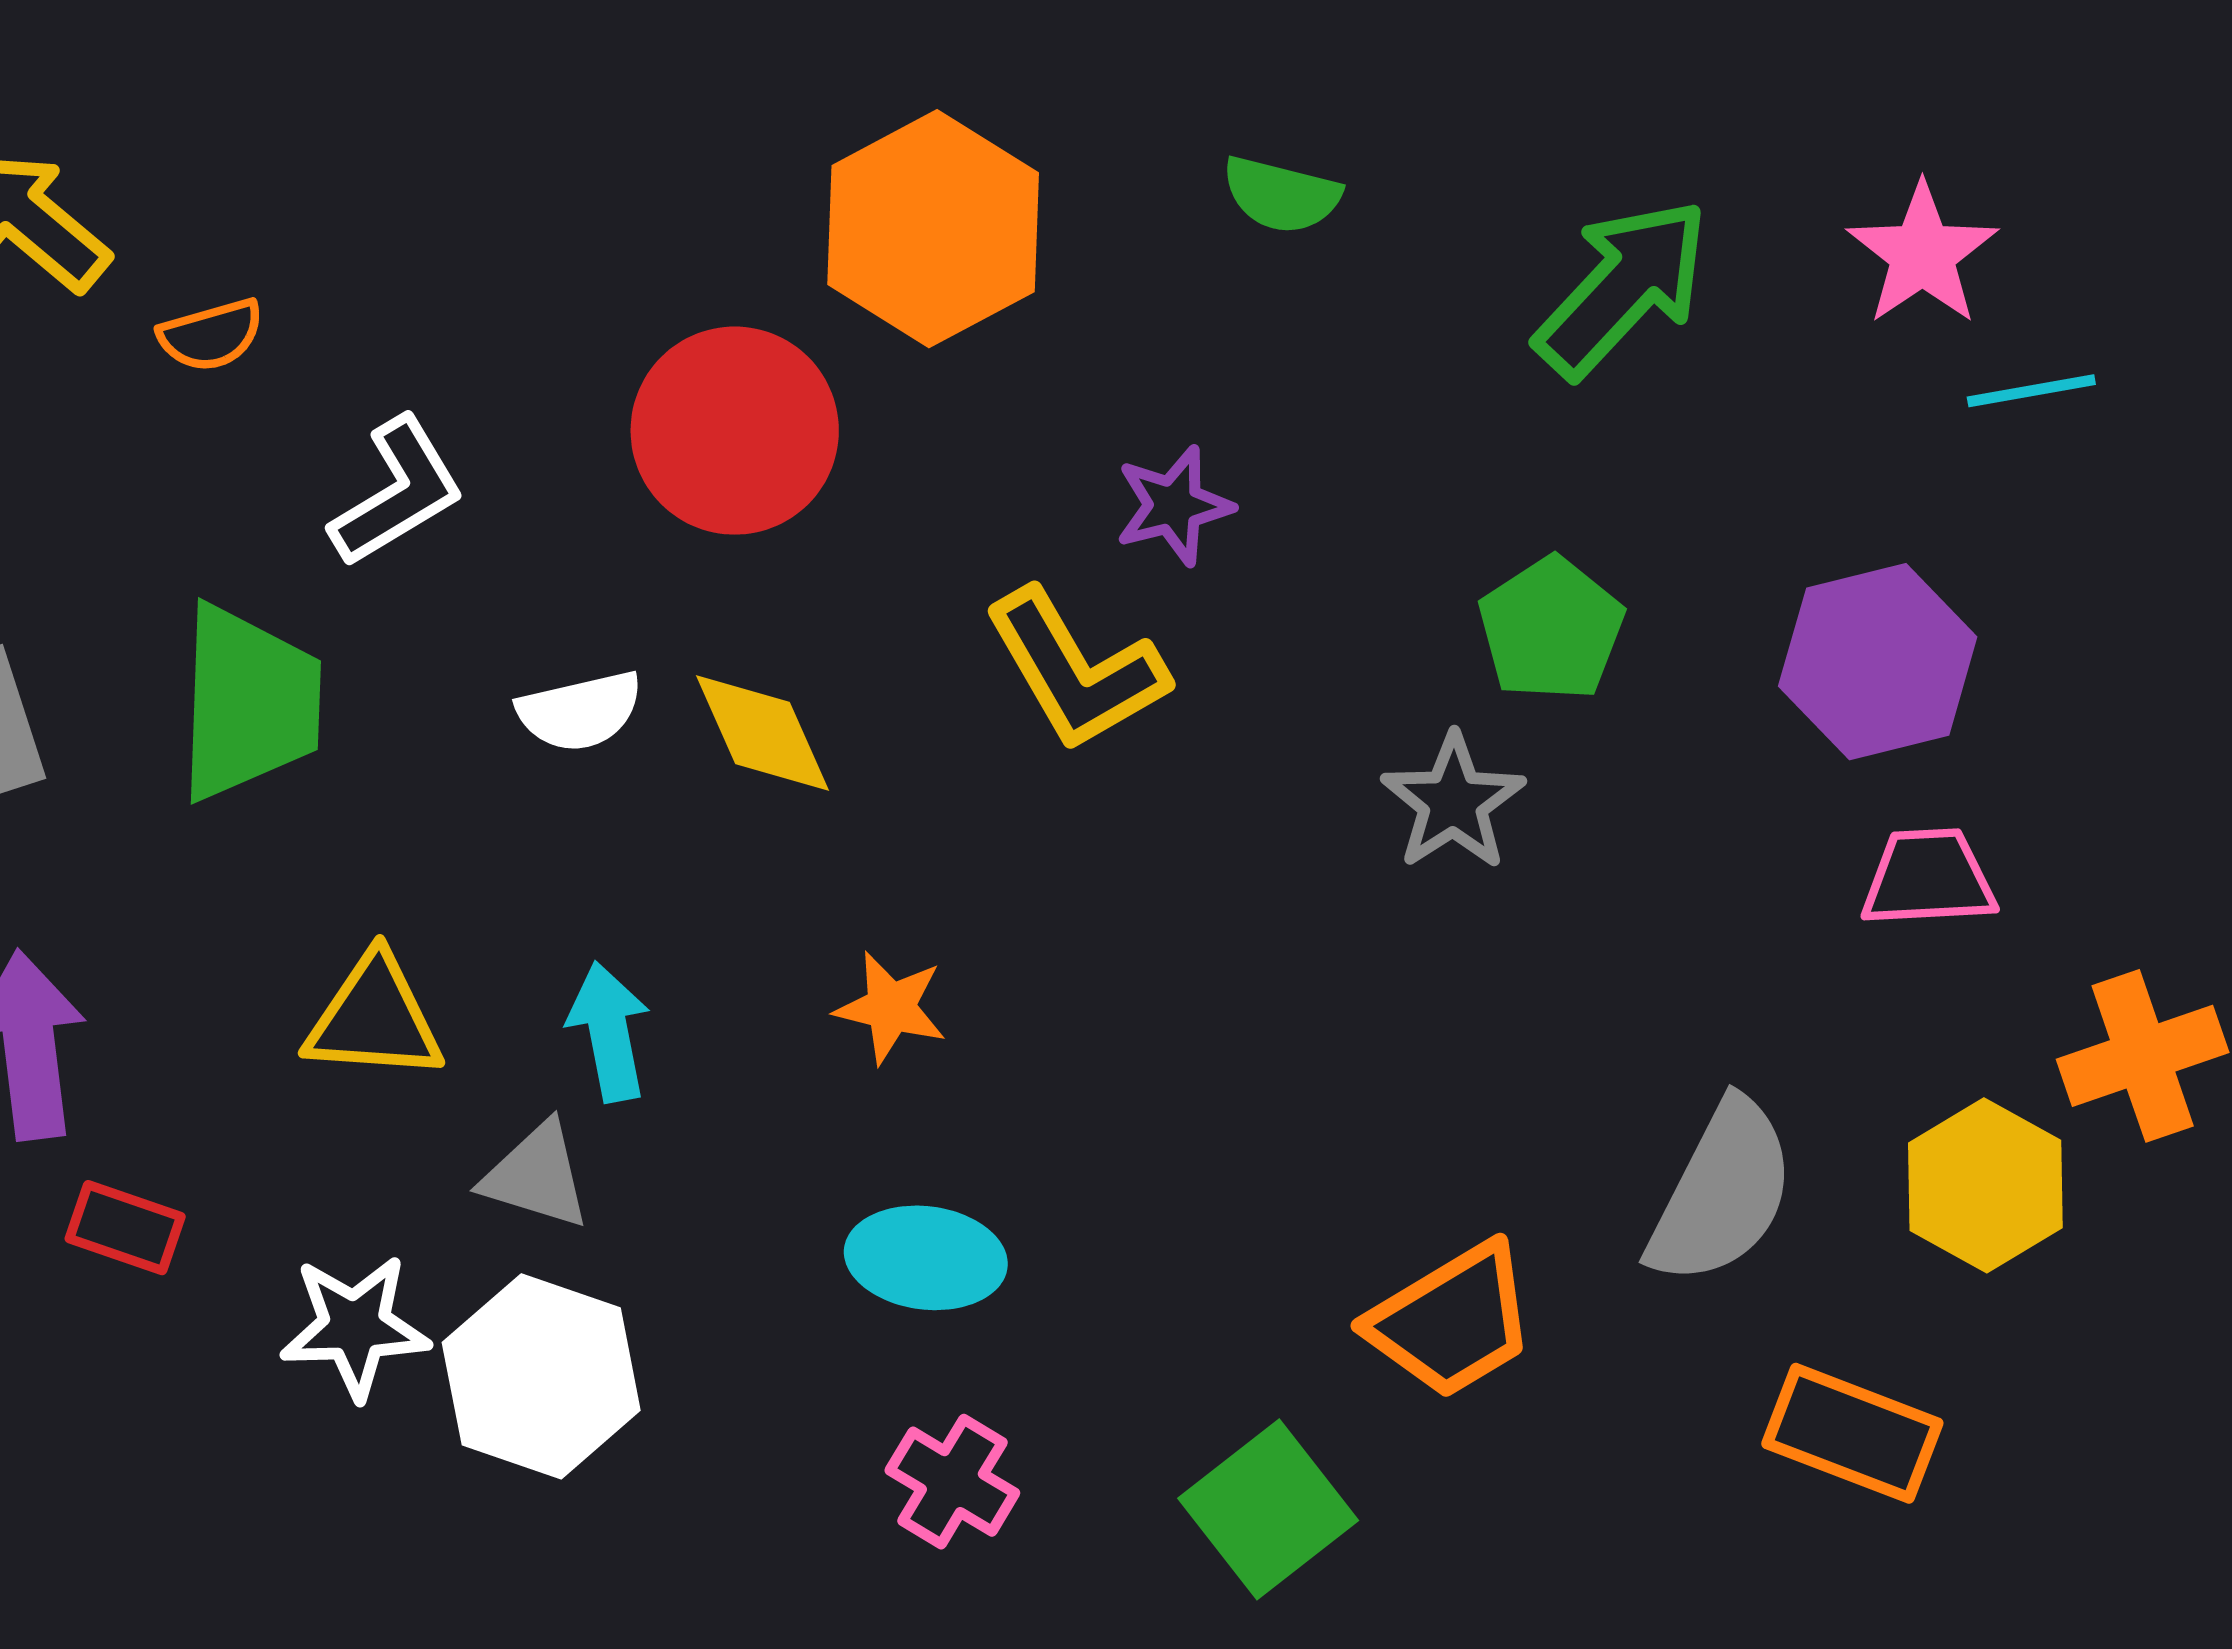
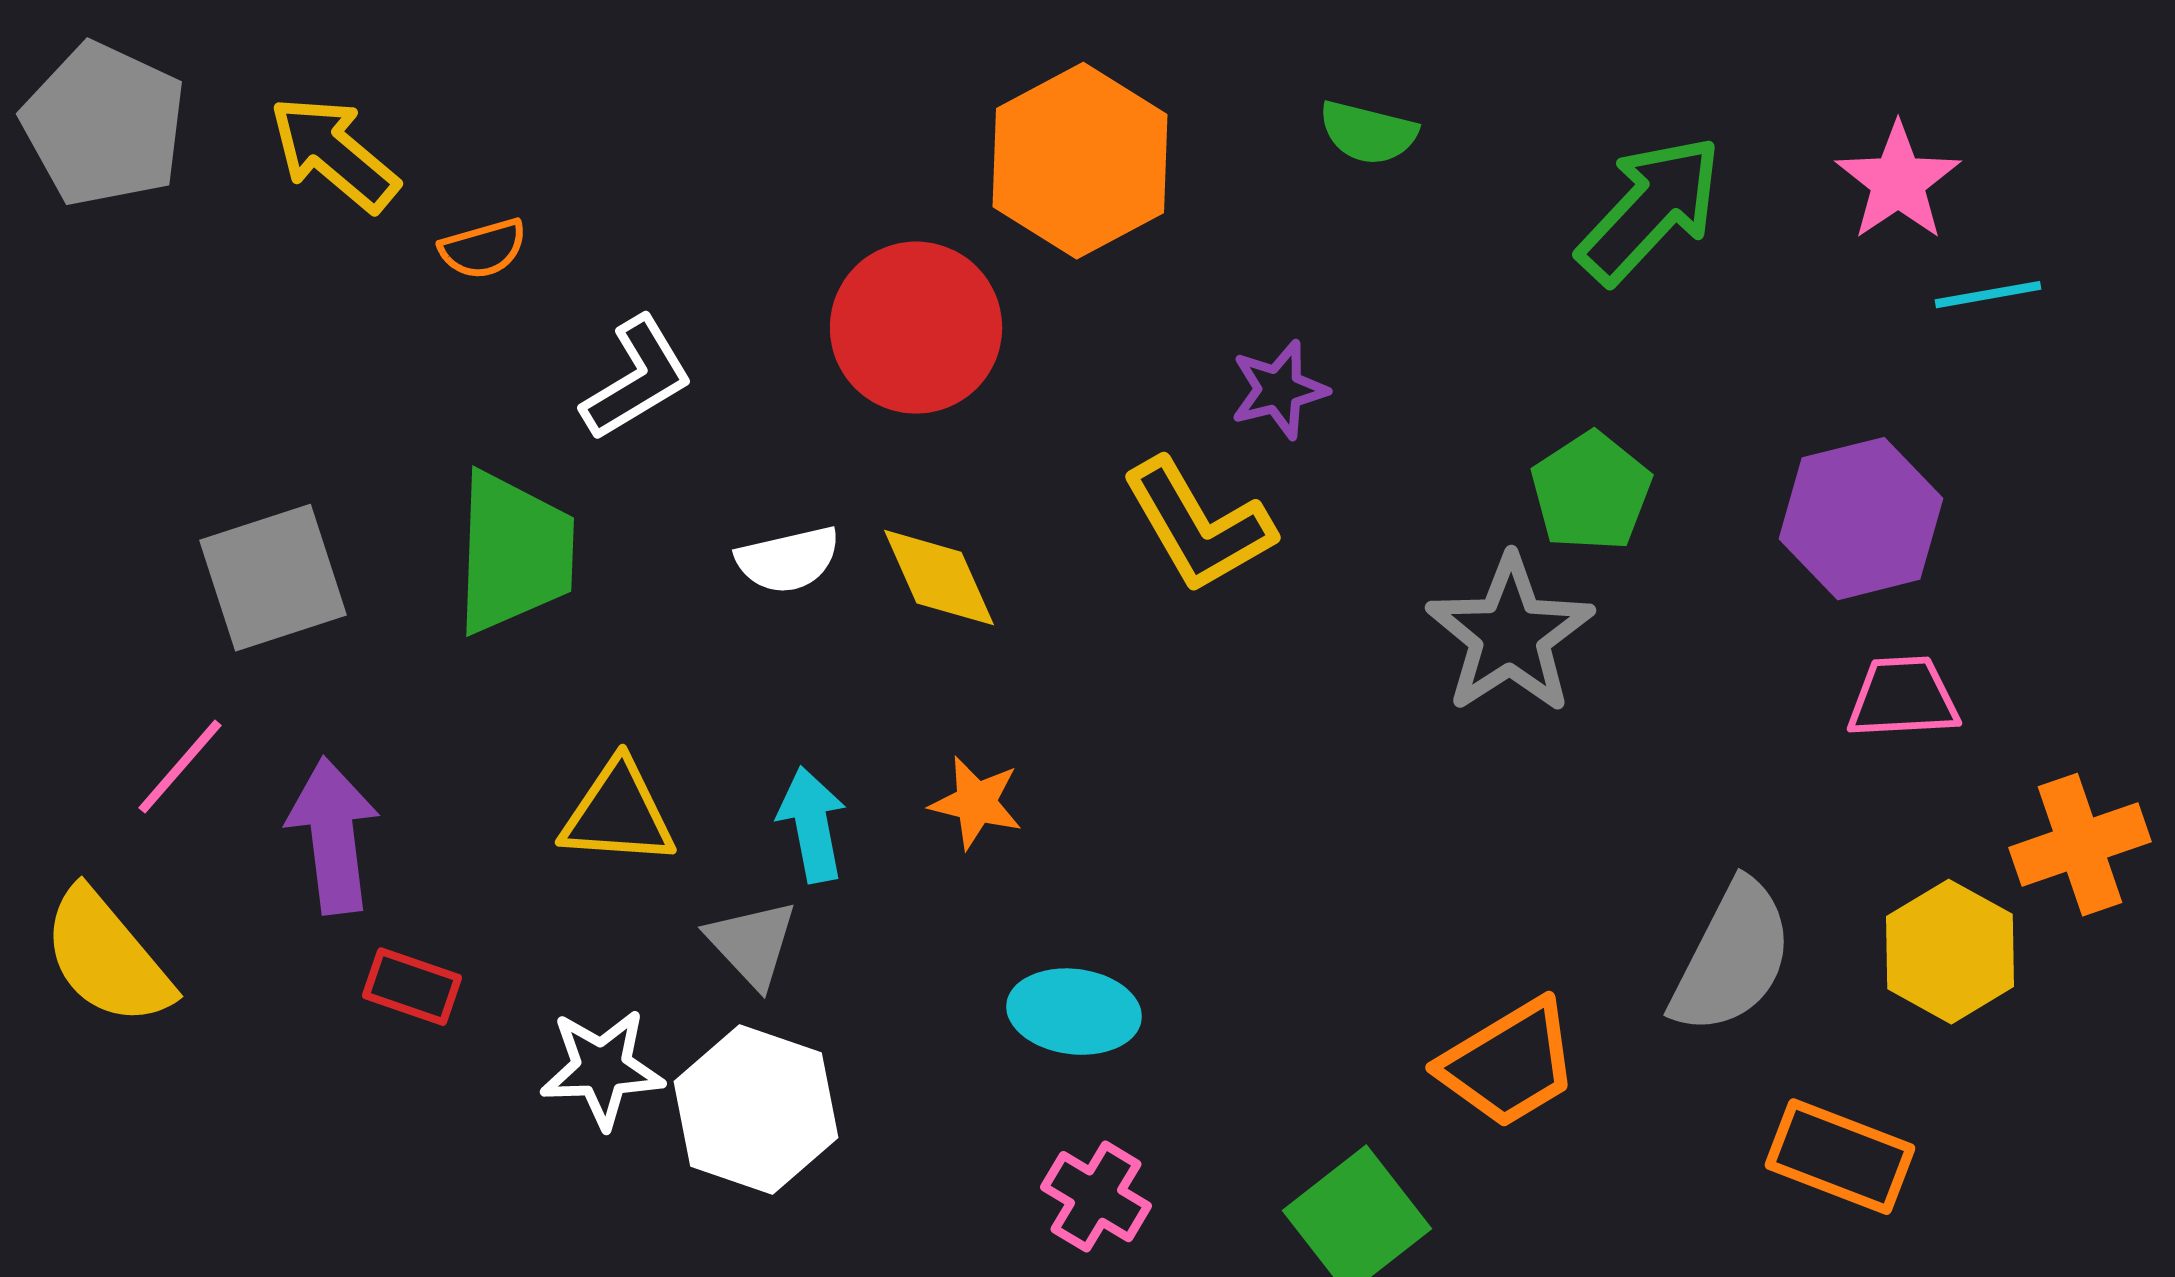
gray star: (1453, 802) -> (1510, 635), size x1.4
orange star: (891, 1008) -> (976, 803), moved
gray triangle: (536, 1176) -> (752, 944), turned 30

